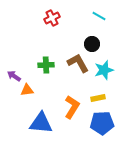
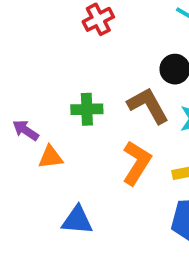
orange L-shape: (72, 107) -> (137, 163), moved
blue triangle: (41, 123) -> (77, 220), size x0.7

